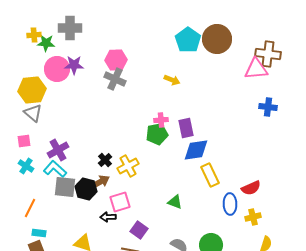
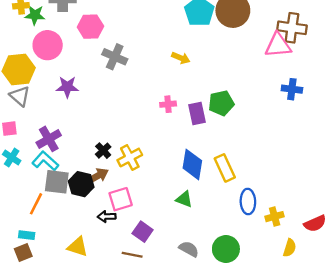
pink hexagon: (116, 60) -> (90, 27), moved
purple star: (74, 65) -> (67, 87), moved
green pentagon: (157, 134) -> (221, 103), moved
blue diamond: (196, 150) -> (192, 164), moved, turned -72
red semicircle: (251, 188) -> (315, 224), moved
orange line: (30, 208) -> (36, 204), moved

